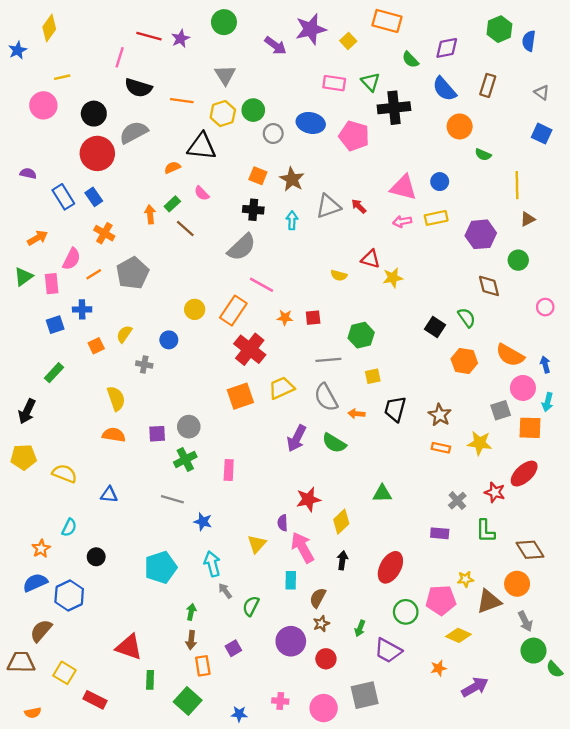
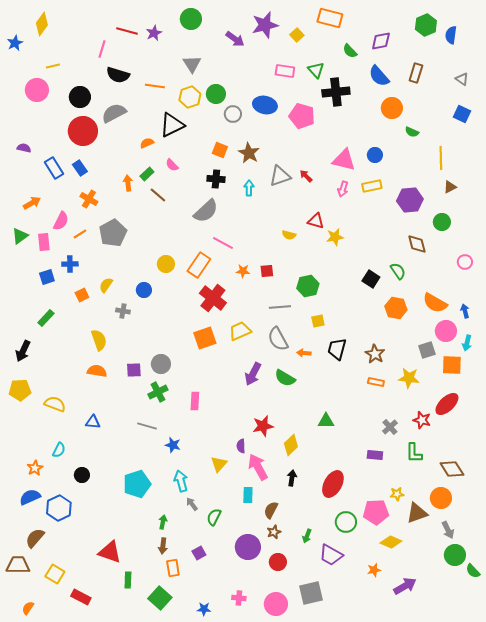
black triangle: (202, 146) -> (172, 125), turned -32
pink arrow: (402, 221) -> (343, 189), turned -63
orange semicircle: (33, 713) -> (28, 608), turned 136

